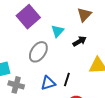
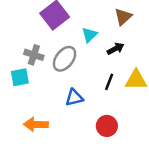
black line: (67, 79) -> (109, 82), moved
gray cross: (16, 85) -> (34, 55), moved

